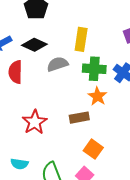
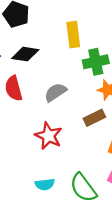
gray semicircle: (57, 64) -> (55, 92), moved

